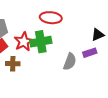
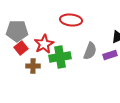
green cross: (41, 42) -> (60, 57), moved
gray semicircle: (70, 62) -> (90, 51), moved

